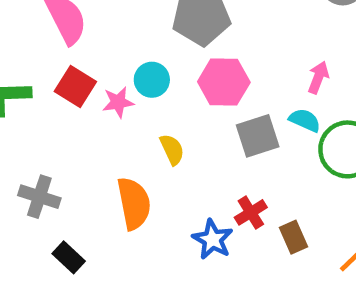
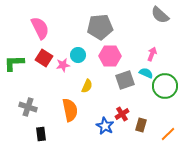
yellow semicircle: (172, 149) -> (87, 86), turned 48
brown rectangle: (294, 237) -> (141, 125), turned 40
black rectangle: (69, 257) -> (41, 134), turned 40

